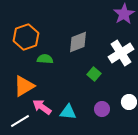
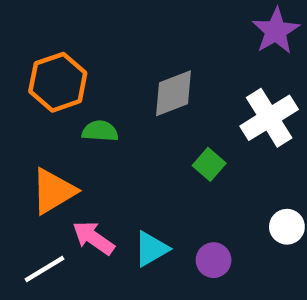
purple circle: (102, 109) -> (214, 260), moved
cyan triangle: (68, 112) -> (151, 249), turned -36

